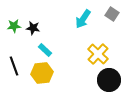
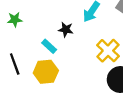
black star: (33, 28) -> (66, 30), moved

